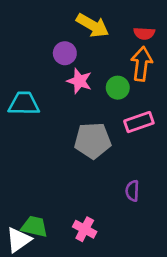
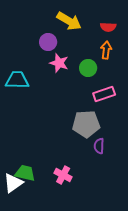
orange arrow: (142, 64) -> (106, 50), size x0.7
gray pentagon: (93, 141) -> (86, 124), moved

